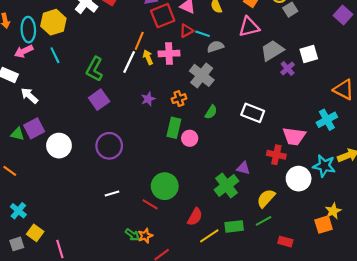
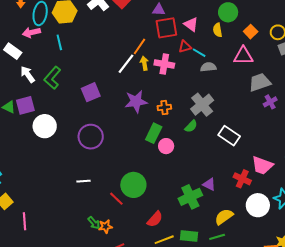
green L-shape: (94, 69) -> (52, 78), moved
gray cross: (202, 75) -> (202, 105), moved
purple star: (148, 99) -> (136, 101), size x1.6

